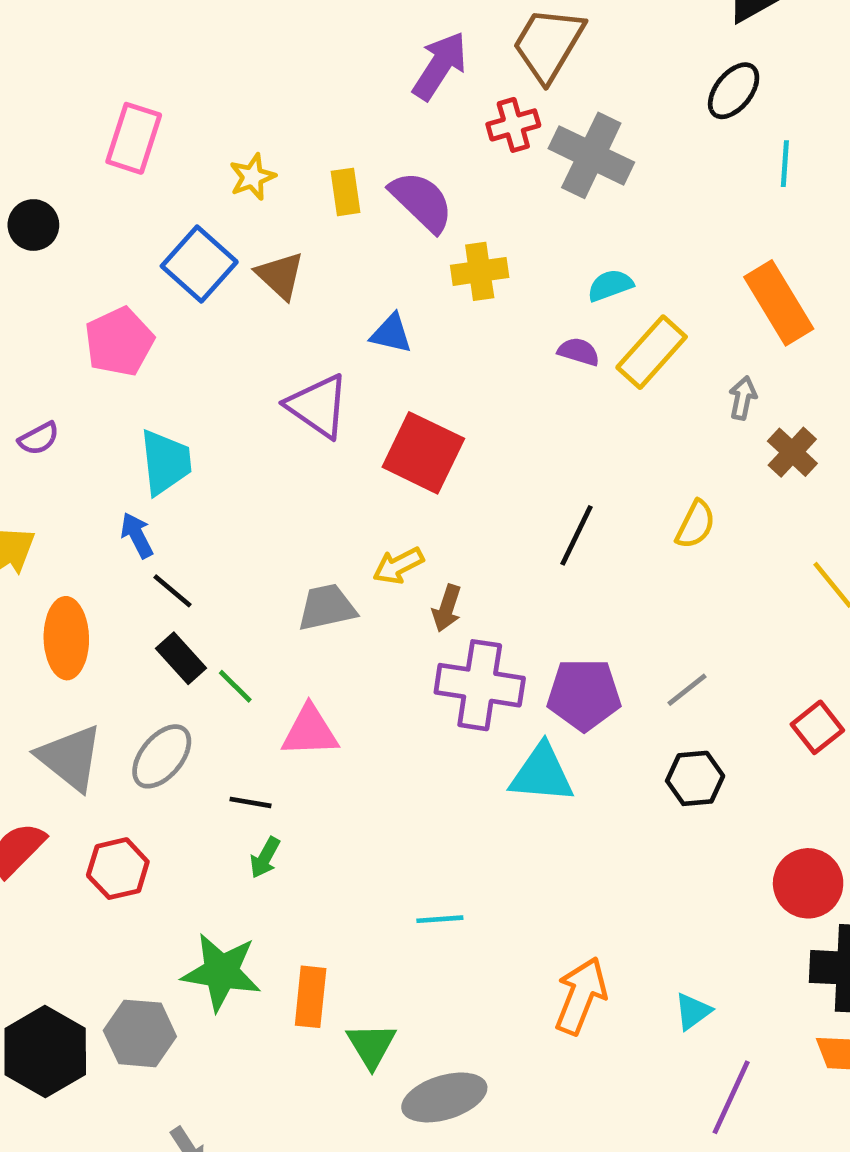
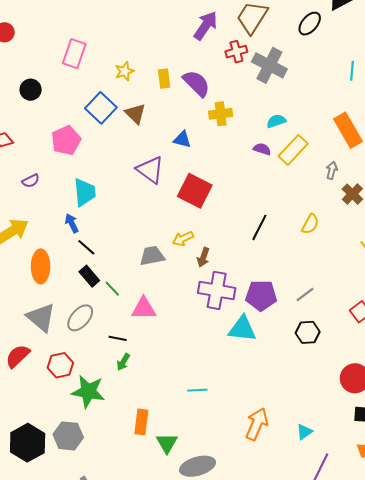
black ellipse: (734, 91) -> (310, 24), moved
green star: (221, 972) -> (88, 391), moved

